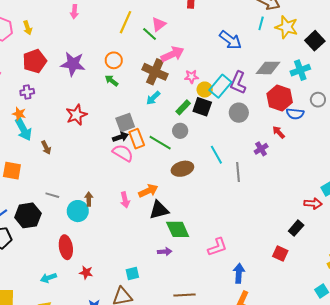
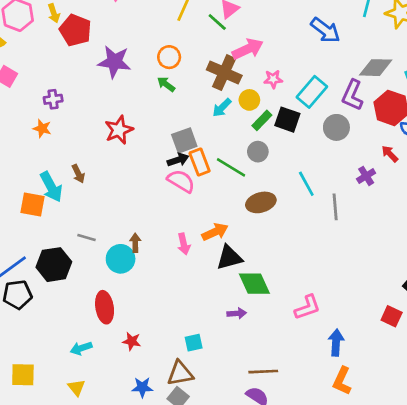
red pentagon: (35, 61) -> (75, 30), moved, turned -30
purple L-shape: (238, 83) -> (352, 95), moved
yellow circle: (205, 90) -> (249, 100), moved
cyan arrow: (23, 129) -> (51, 187), moved

